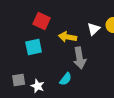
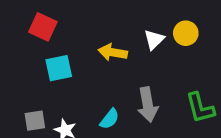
red square: (42, 21) -> (43, 27), moved
gray arrow: (80, 58) -> (148, 105), moved

